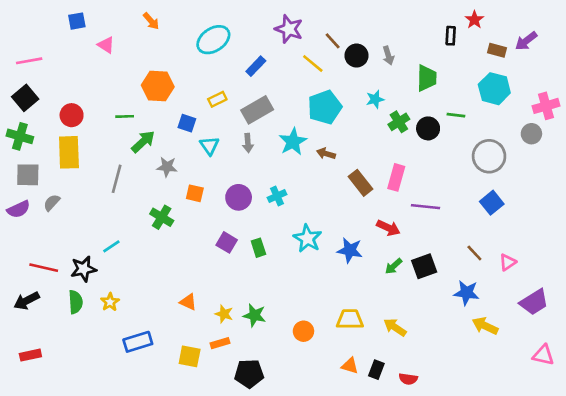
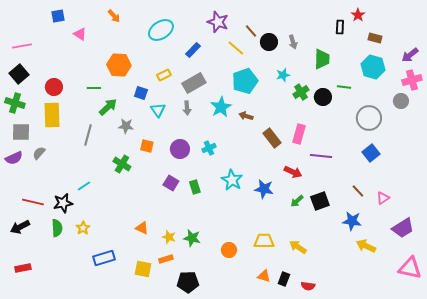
purple arrow: (526, 41) -> (410, 55), moved
pink triangle: (543, 355) -> (410, 268), size x1.4

